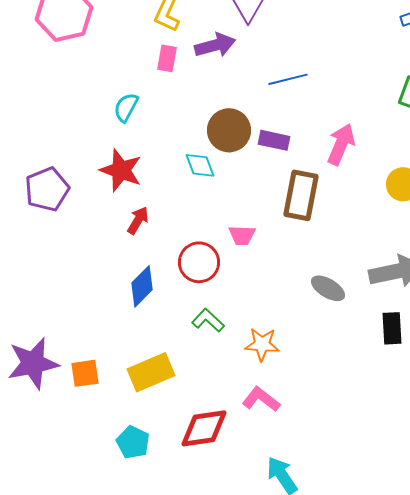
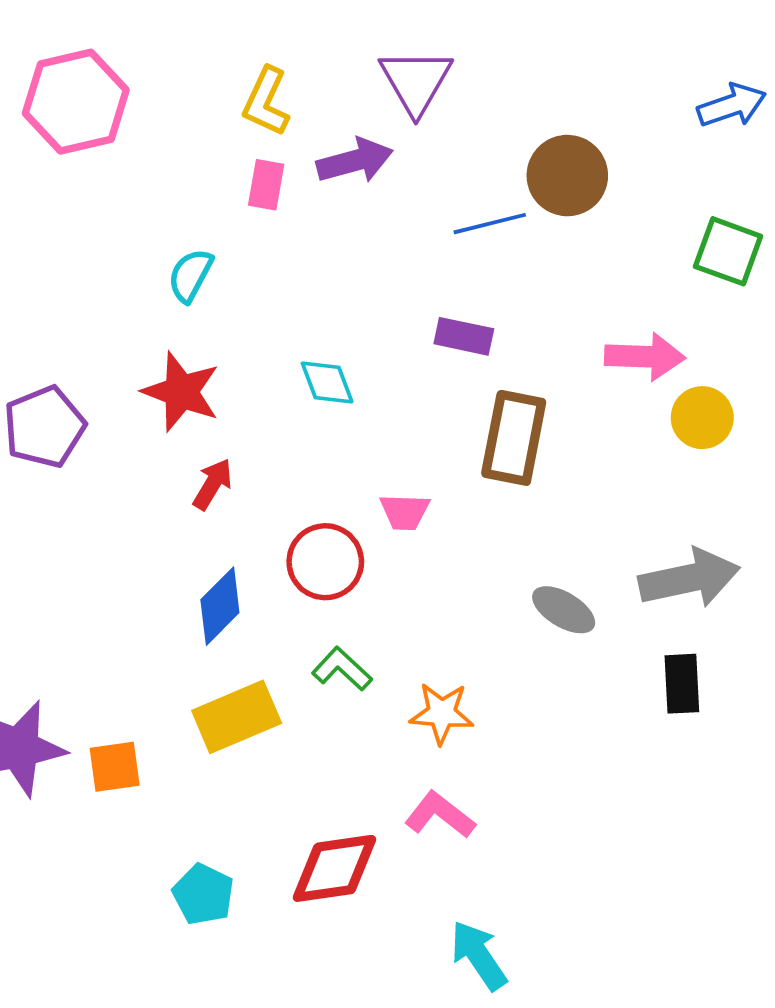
brown circle: (229, 130) -> (567, 176), moved
pink arrow: (341, 144) -> (645, 357), moved, turned 69
yellow rectangle: (151, 372) -> (237, 717), moved

